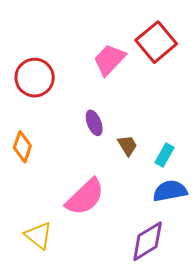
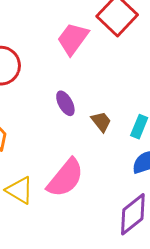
yellow triangle: (39, 236) -> (20, 190), moved

